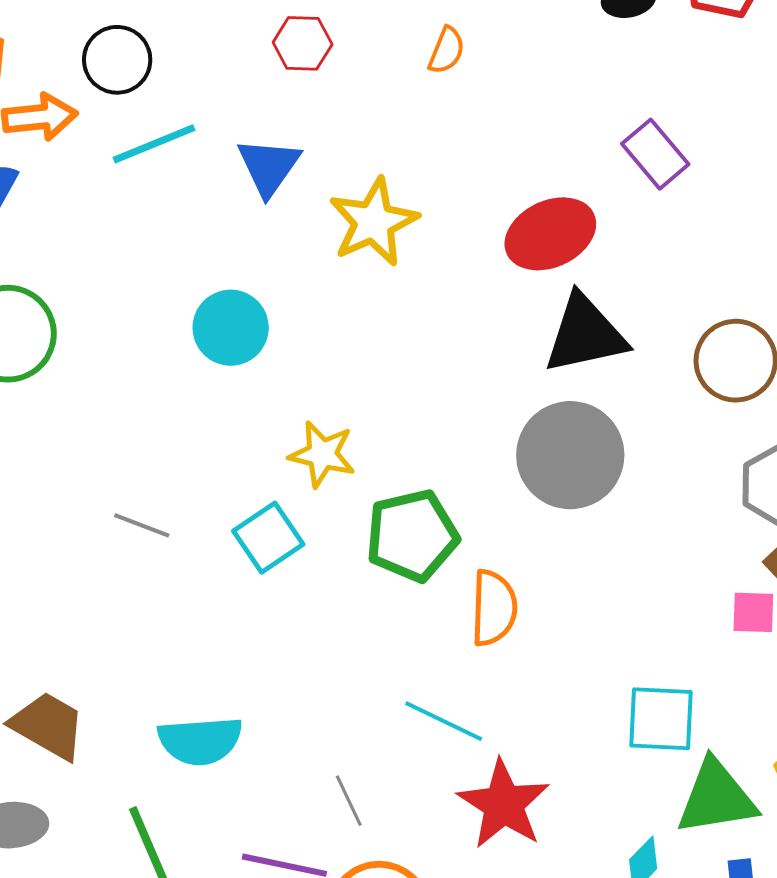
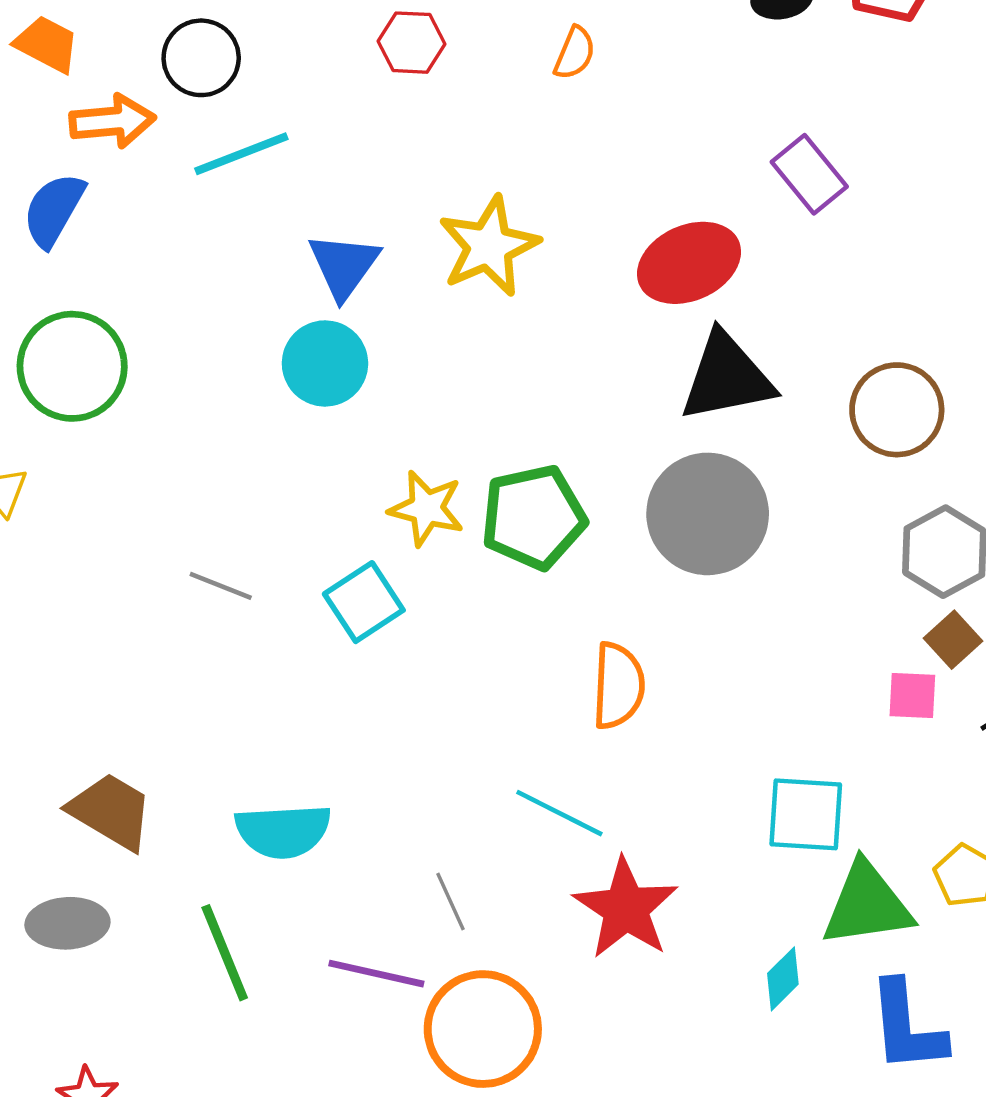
blue triangle: (269, 167) -> (344, 266), moved
green pentagon: (412, 536) -> (534, 517), moved

